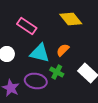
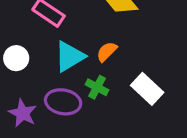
cyan triangle: (40, 53) -> (70, 57), turned -45

